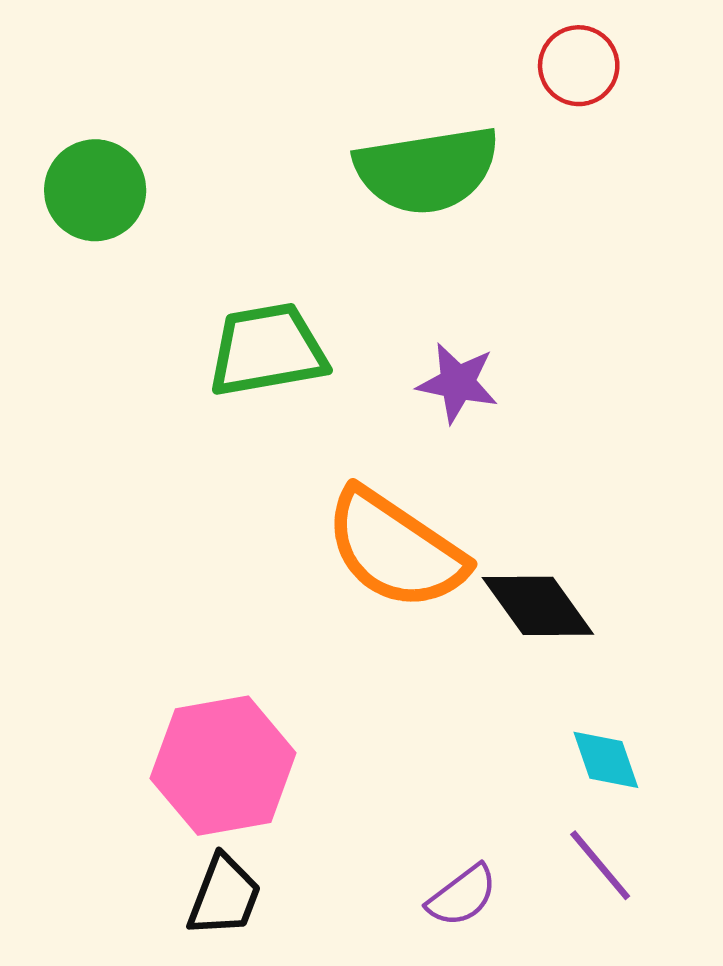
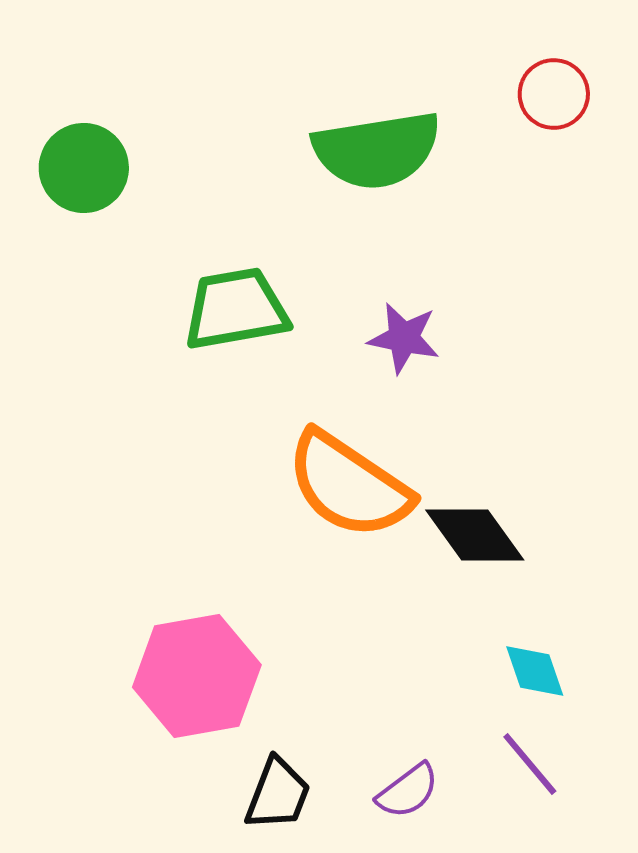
red circle: (579, 66) -> (554, 94), moved
black trapezoid: (224, 896) -> (278, 794), moved

